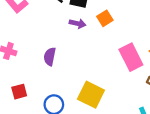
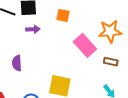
orange square: (105, 18) -> (63, 15), moved, turned -32

